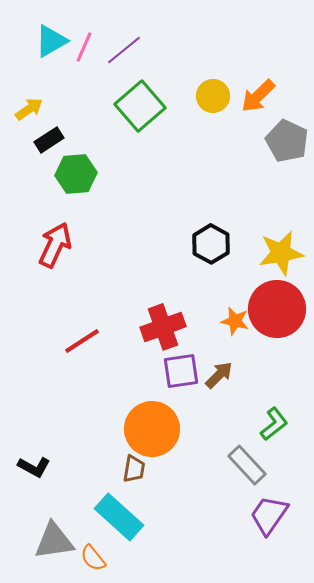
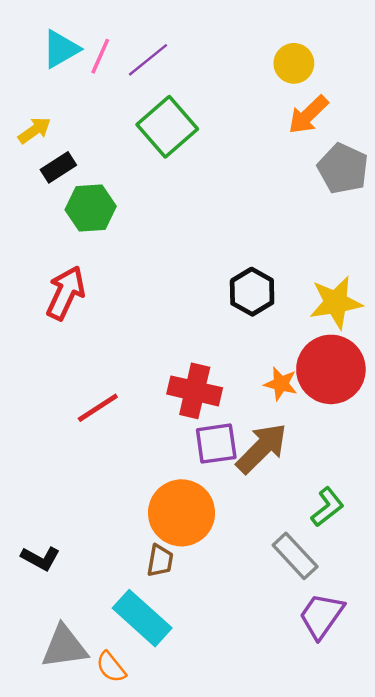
yellow circle: (213, 96) -> (294, 63), moved
red cross: (163, 327) -> (195, 391), turned 33
brown arrow: (219, 375) -> (262, 448), size x1.6

